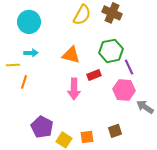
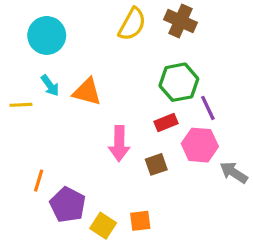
cyan arrow: (31, 53) -> (50, 85), turned 56
orange triangle: (71, 55) -> (87, 92), moved
red rectangle: (94, 75) -> (166, 122), moved
orange line: (24, 82) -> (39, 181), moved
brown square: (115, 131) -> (156, 164), moved

